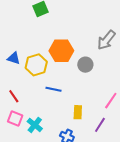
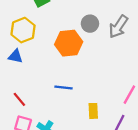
yellow hexagon: (36, 65) -> (23, 30), moved
gray circle: (85, 65) -> (90, 24), moved

